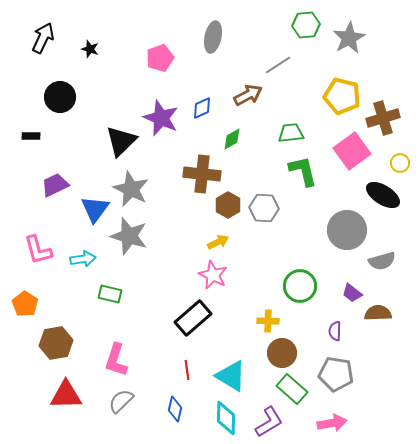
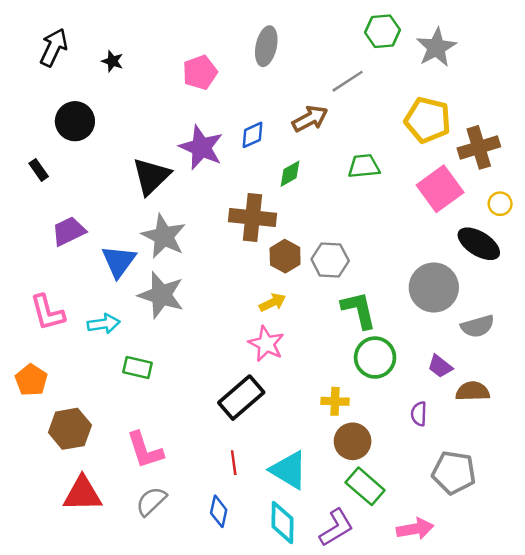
black rectangle: (31, 136) -> (39, 170), turned 54
green L-shape: (303, 171) -> (359, 310), moved
pink L-shape: (116, 360) -> (145, 450), turned -36
gray pentagon: (336, 374) -> (454, 473), moved

